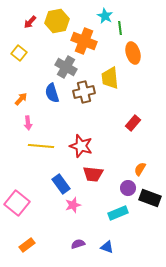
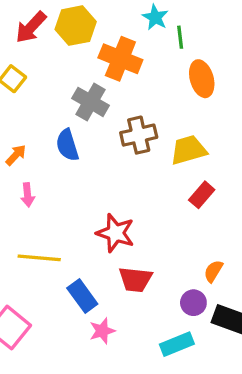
red arrow: (30, 22) -> (31, 27), size x1.5
yellow trapezoid: (110, 78) -> (188, 150), moved, turned 80
brown cross: (84, 92) -> (139, 135), moved
yellow line: (41, 146) -> (39, 258), moved

